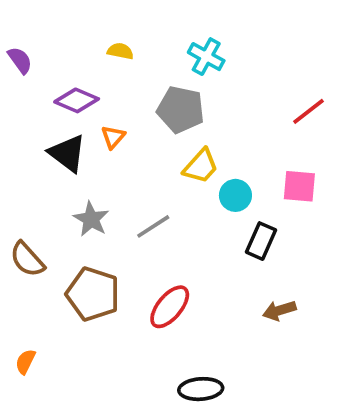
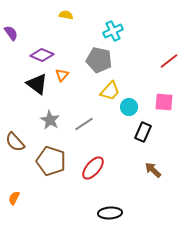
yellow semicircle: (120, 51) -> (66, 15), moved
cyan cross: (206, 57) -> (113, 31), turned 36
brown arrow: (279, 310) -> (153, 170), turned 60

